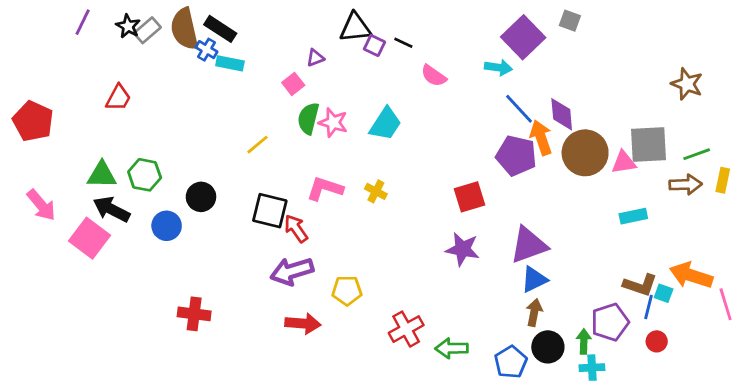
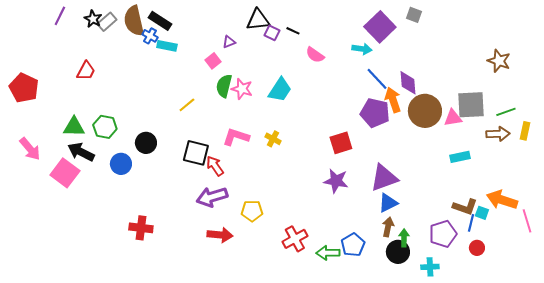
green arrow: (584, 341) -> (404, 238), moved
blue pentagon: (511, 362) -> (353, 245), moved

